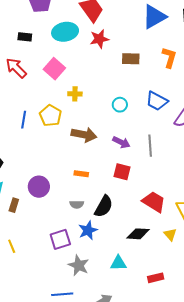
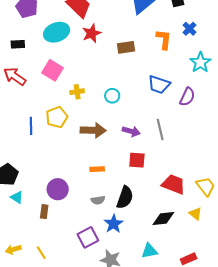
cyan circle: (120, 105) -> (112, 96), moved
yellow pentagon: (50, 116) -> (57, 117), turned 30
brown rectangle: (14, 205) -> (44, 212), moved

